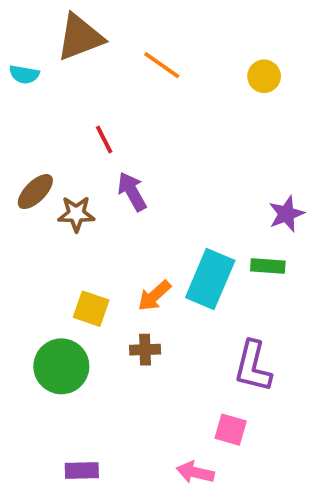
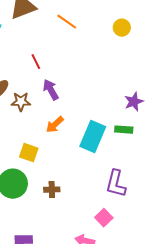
orange arrow: (154, 296) -> (55, 125), moved
brown cross: (145, 350) -> (52, 190), moved
pink square: (231, 430) -> (104, 218), turned 30

